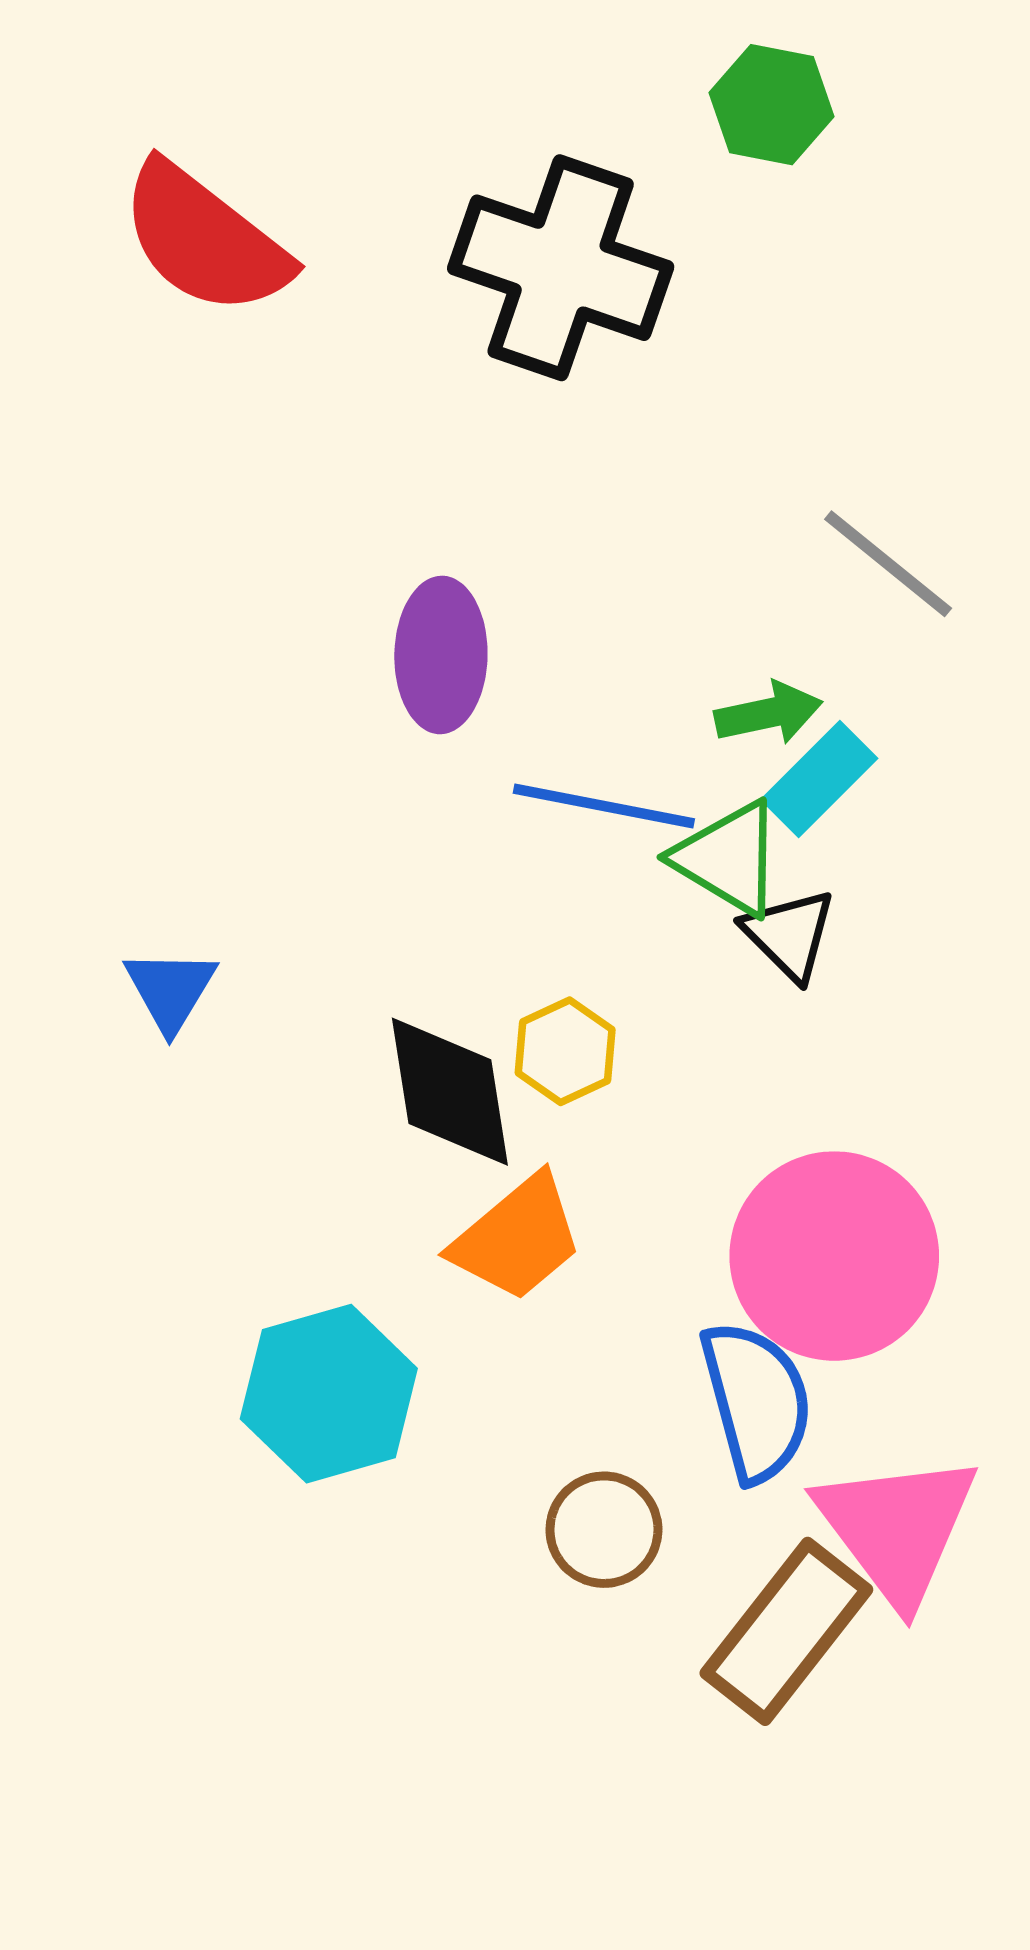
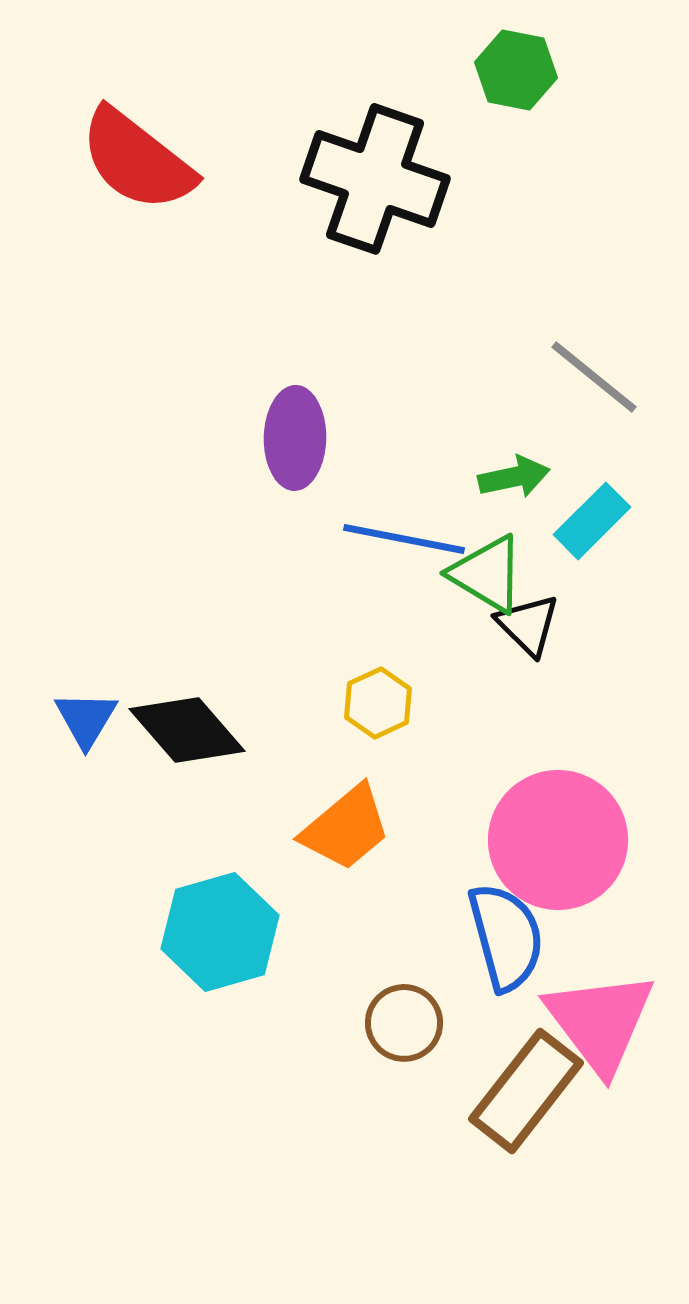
cyan rectangle: (819, 779) -> (592, 521), moved
blue triangle: (170, 990) -> (86, 719), moved
black diamond: (450, 1092) -> (187, 730), moved, turned -32

